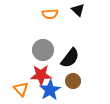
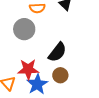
gray circle: (43, 50) -> (24, 29), moved

